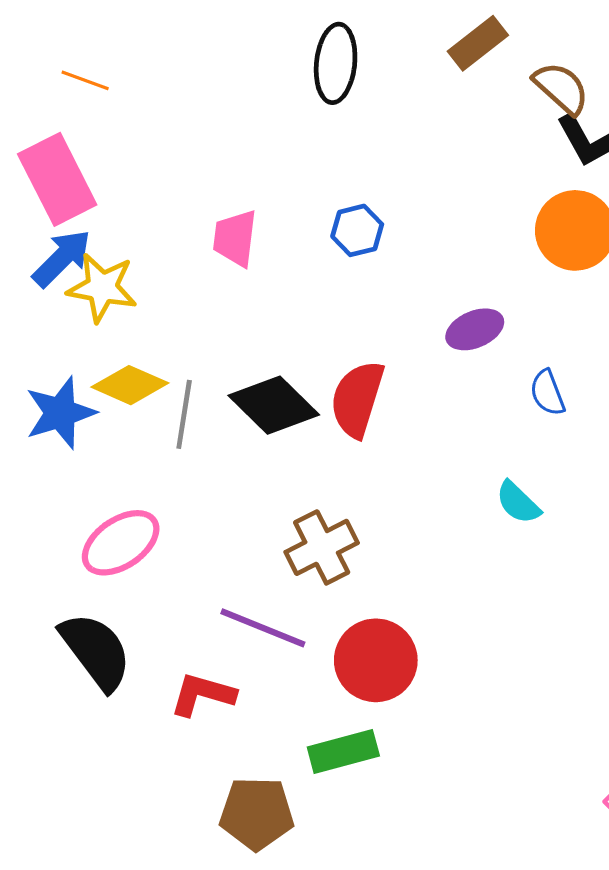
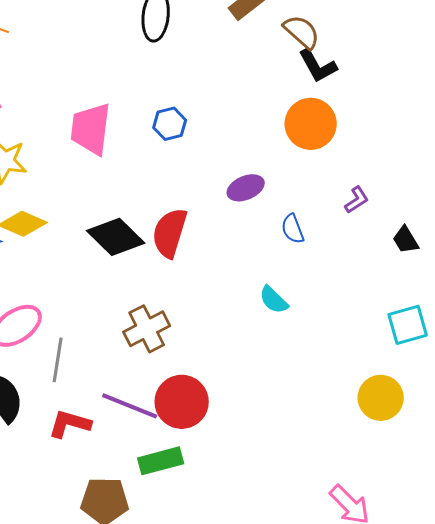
pink trapezoid: (235, 238) -> (91, 129), size x1.4
gray line: (184, 414) -> (58, 360), moved
purple line: (263, 628) -> (130, 406), moved

